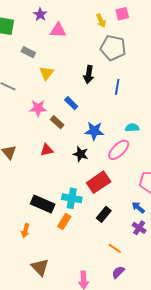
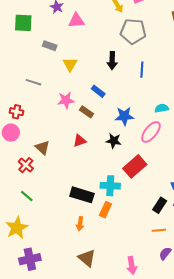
black rectangle: (104, 214) -> (160, 205), moved
orange arrow: (25, 231) -> (80, 224), moved
orange line: (115, 248) -> (159, 230), turned -32

